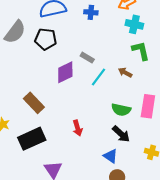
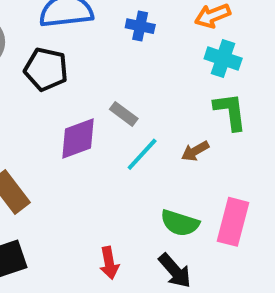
brown arrow: (125, 73) -> (195, 151), turned -64
red arrow: (78, 128) -> (109, 263), moved

